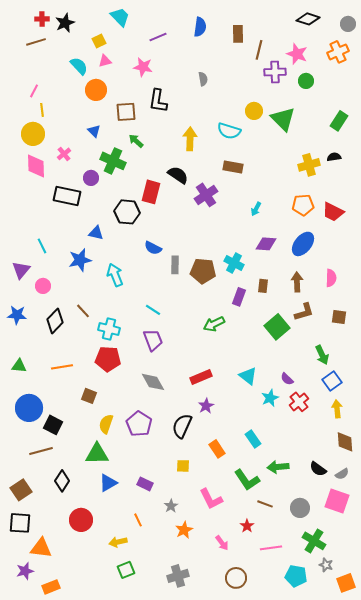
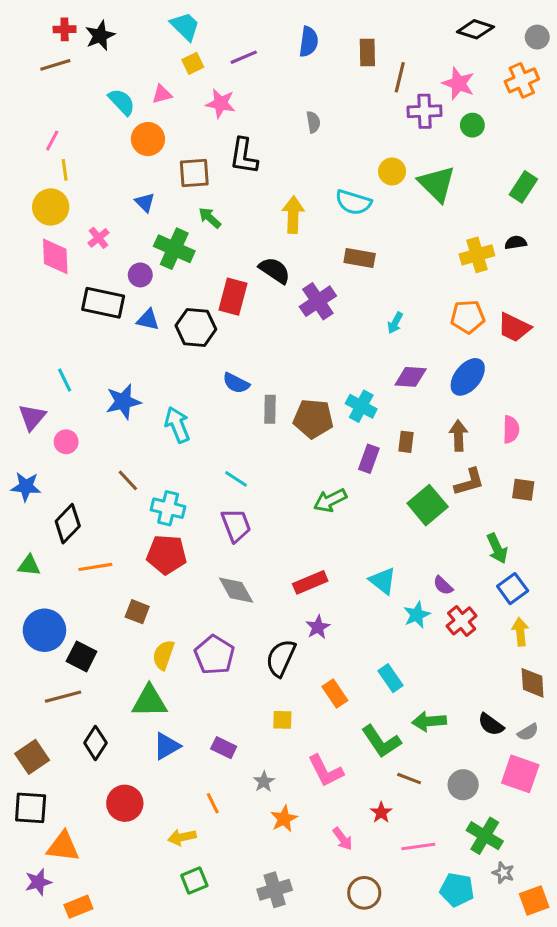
yellow square: (99, 41) -> (193, 63), moved
blue triangle: (96, 233) -> (148, 320), moved
black diamond: (55, 321) -> (68, 524), moved

